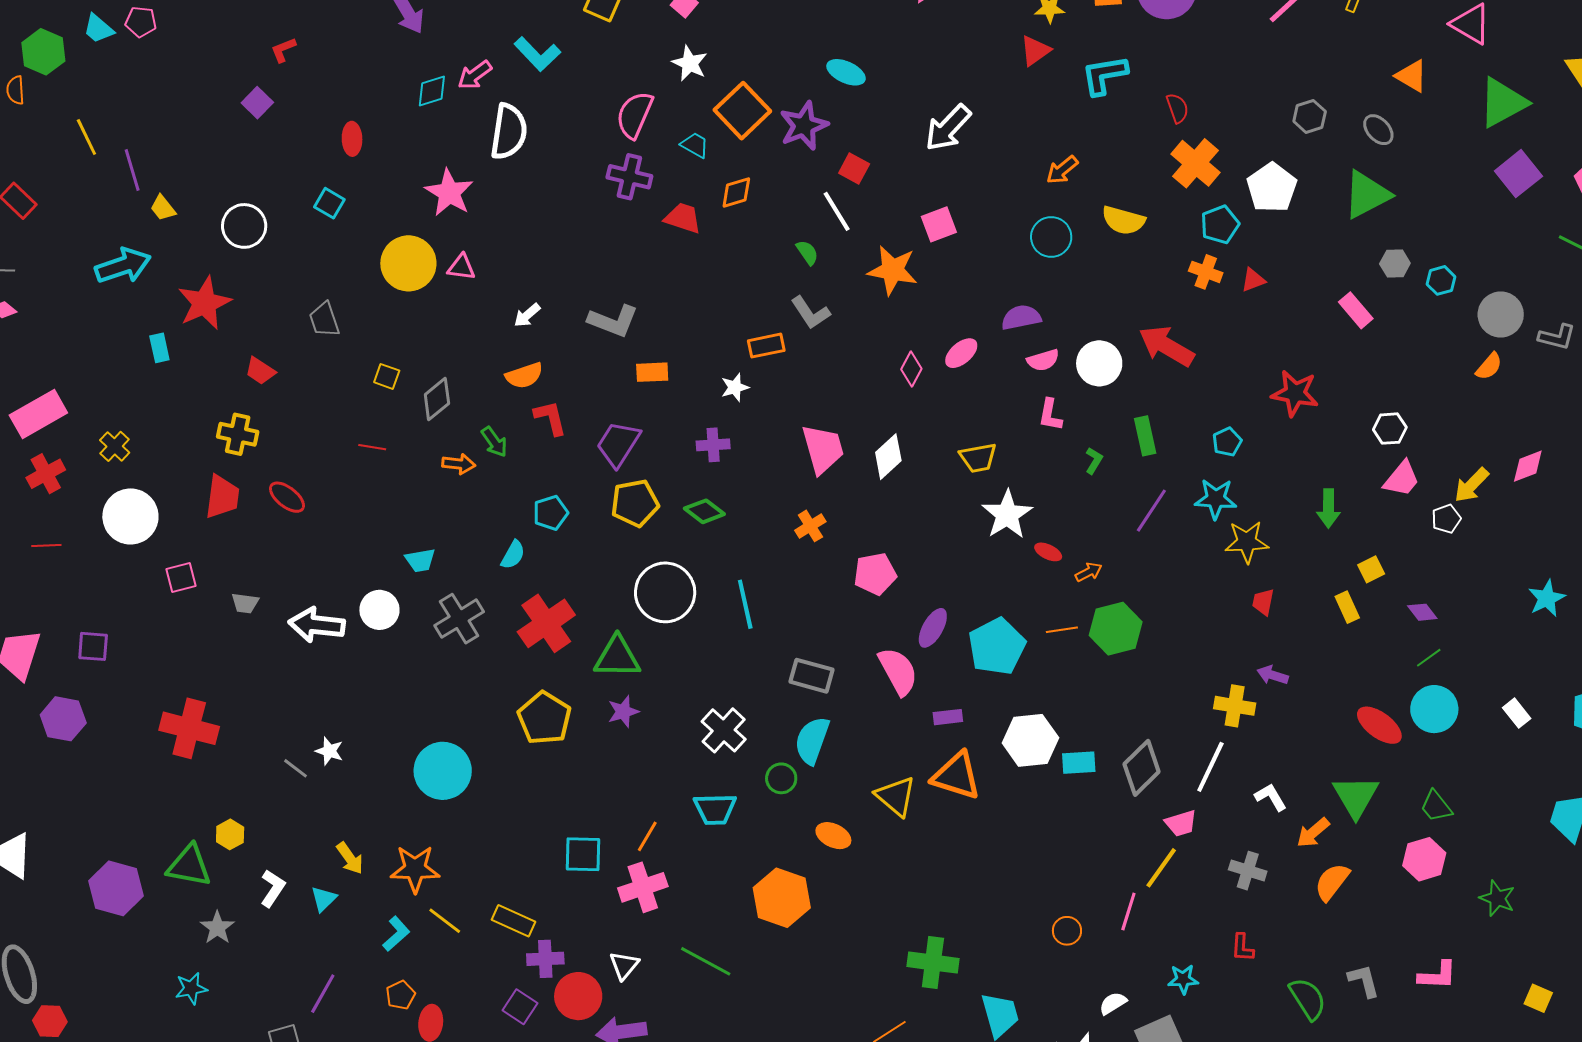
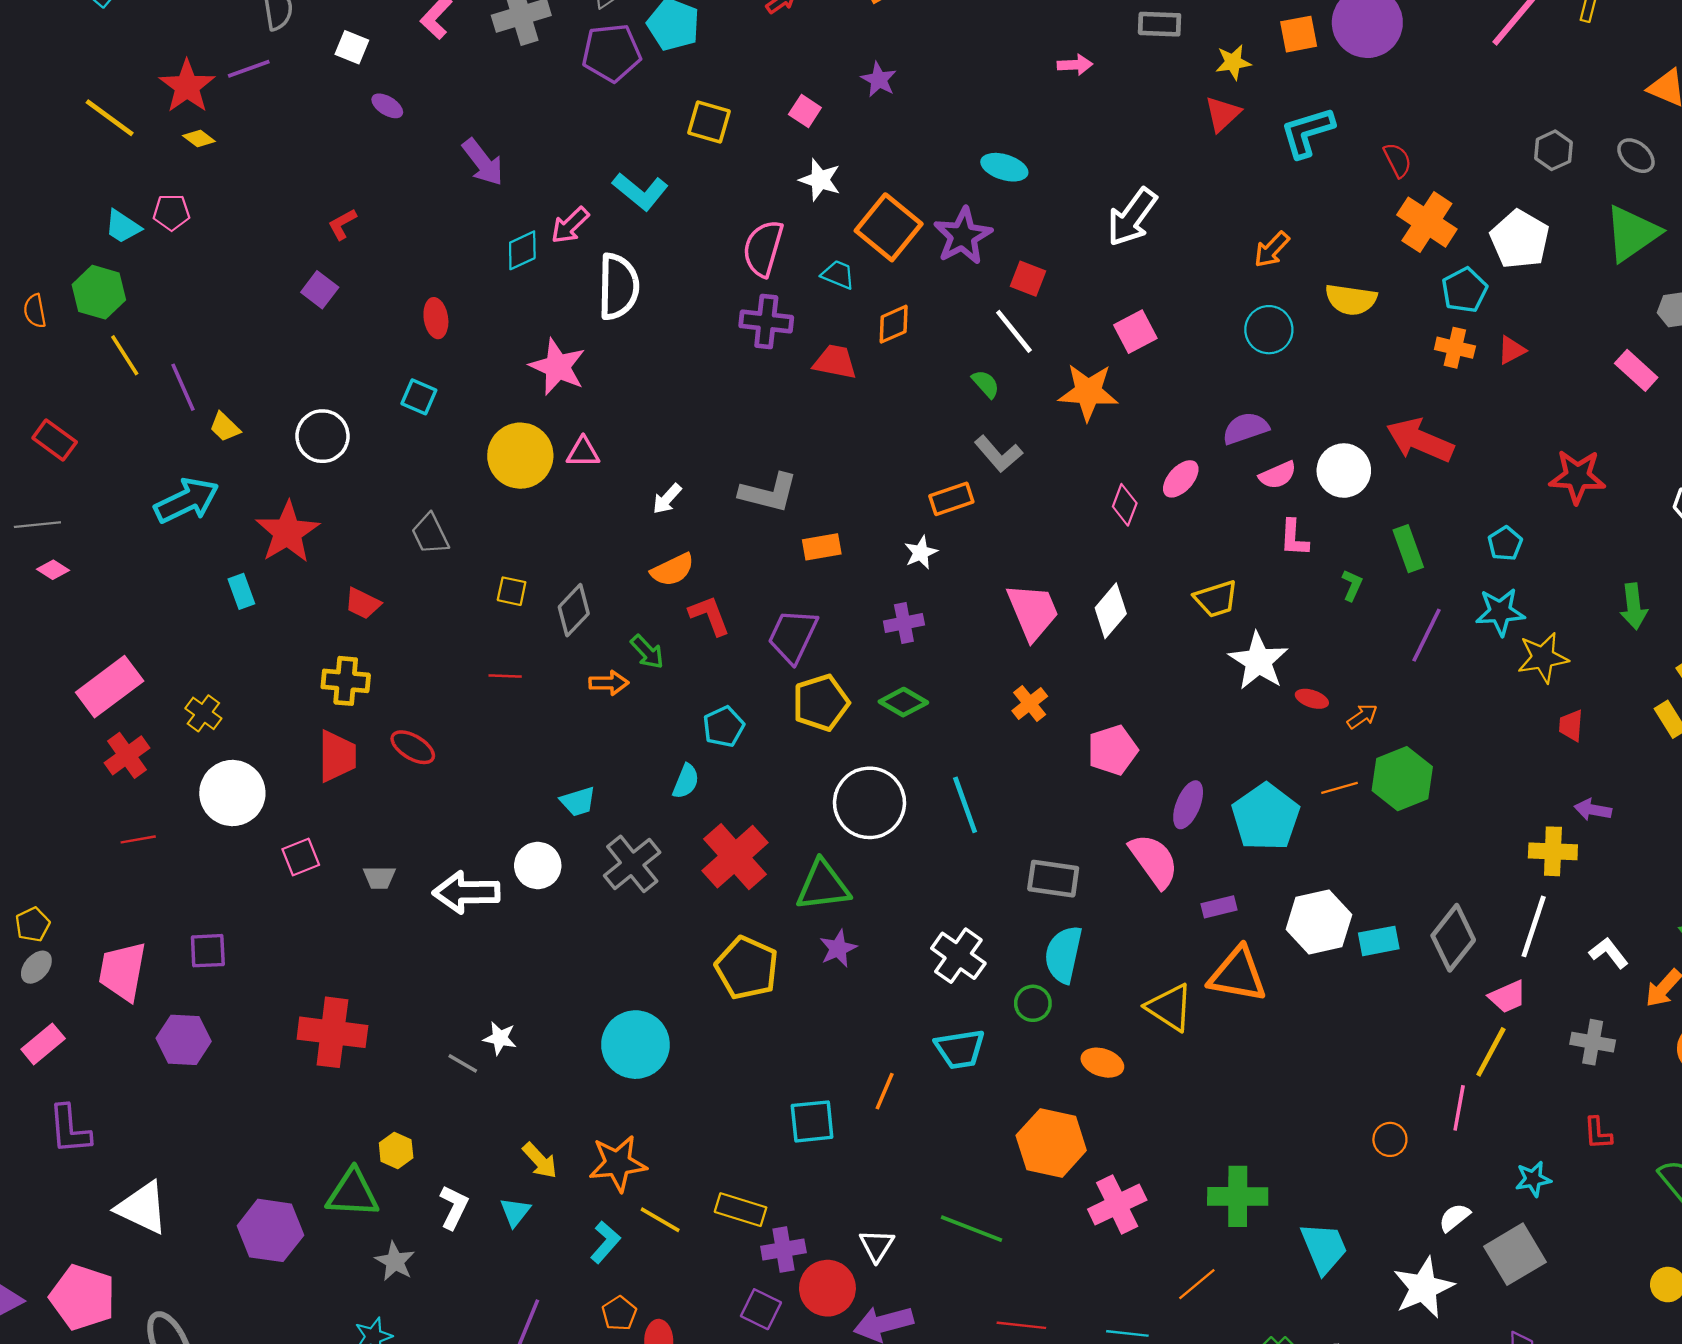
green hexagon: (43, 52) -> (99, 292), moved
pink cross: (643, 887) -> (1117, 1205), moved

